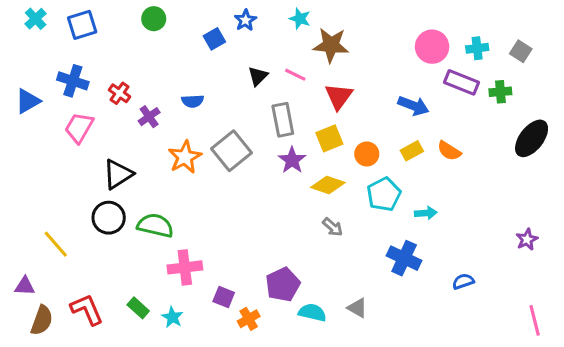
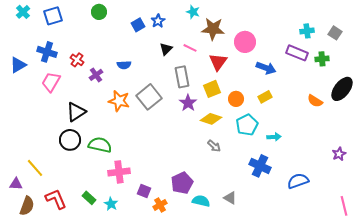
blue star: (245, 20) -> (158, 21), moved
pink circle: (432, 47) -> (245, 42), moved
orange semicircle: (449, 151) -> (315, 101), moved
orange star: (185, 157) -> (119, 101), turned -30
yellow line: (56, 244) -> (35, 168), moved
blue semicircle: (463, 281) -> (298, 181), size x1.5

